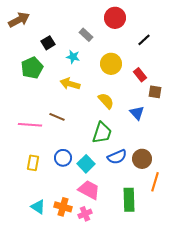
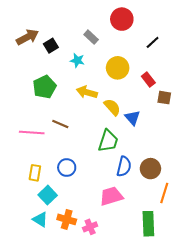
brown arrow: (19, 20) -> (27, 37), moved
green pentagon: (32, 68) -> (44, 87), moved
yellow arrow: (70, 84) -> (87, 92), moved
blue triangle: (137, 113) -> (132, 118), moved
blue semicircle: (117, 157) -> (124, 166), turned -54
cyan square: (86, 164) -> (48, 195), moved
pink trapezoid: (89, 190) -> (111, 196), moved, turned -45
green rectangle: (129, 200) -> (148, 224), moved

